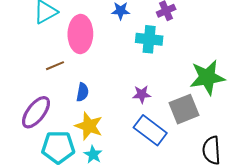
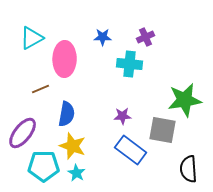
blue semicircle: (82, 92) -> (67, 114), size x1.4
gray square: (184, 109) -> (163, 130), turned 32

